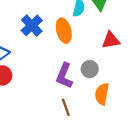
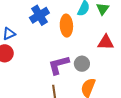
purple L-shape: (64, 76) -> (59, 65), turned 40

